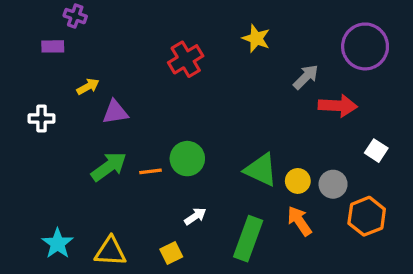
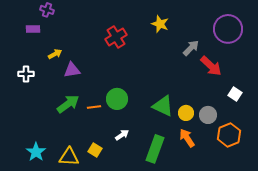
red arrow: (338, 106) -> (211, 66), turned 40
yellow square: (171, 253) -> (95, 150), moved, turned -32

